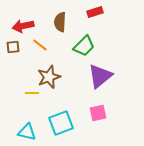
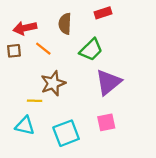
cyan triangle: (27, 132) -> (25, 126), moved

